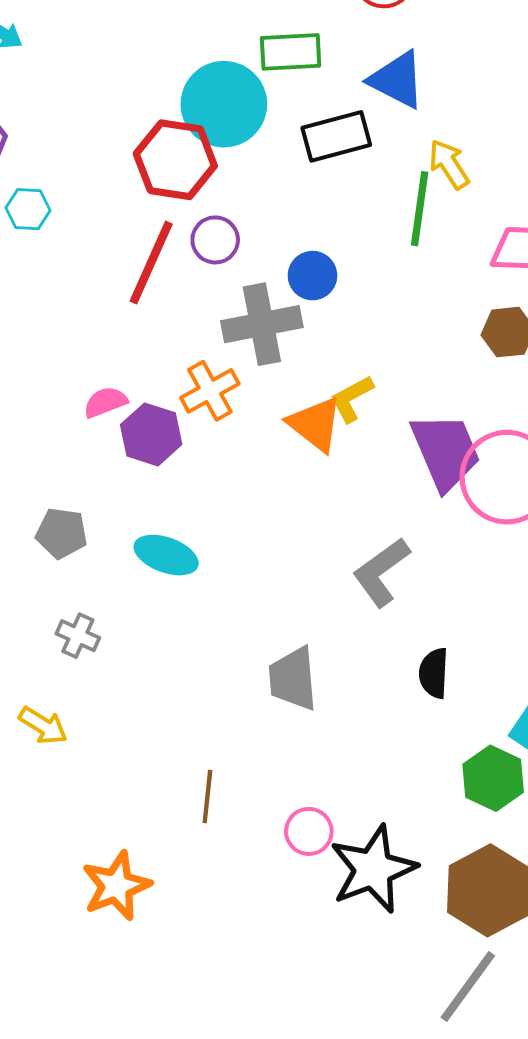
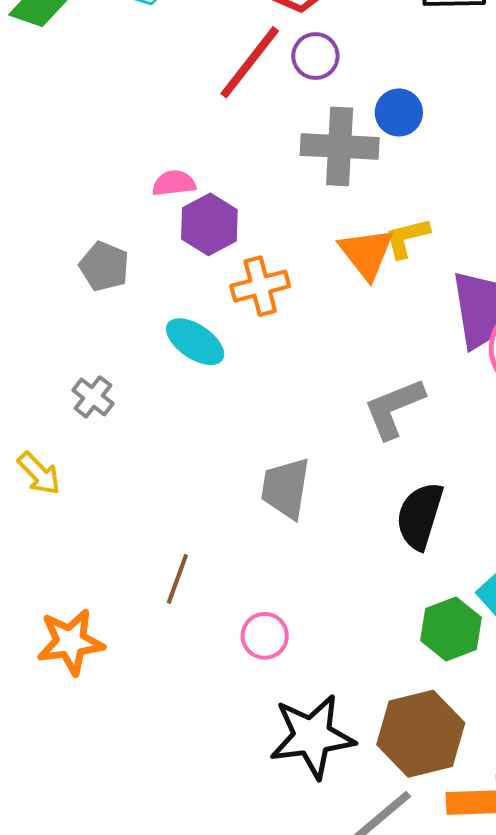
orange cross: (210, 391) -> (260, 286), moved
gray pentagon: (62, 533) -> (104, 266), moved
black semicircle: (434, 673) -> (420, 516), size x1.4
black star: (373, 869) -> (312, 736), moved

